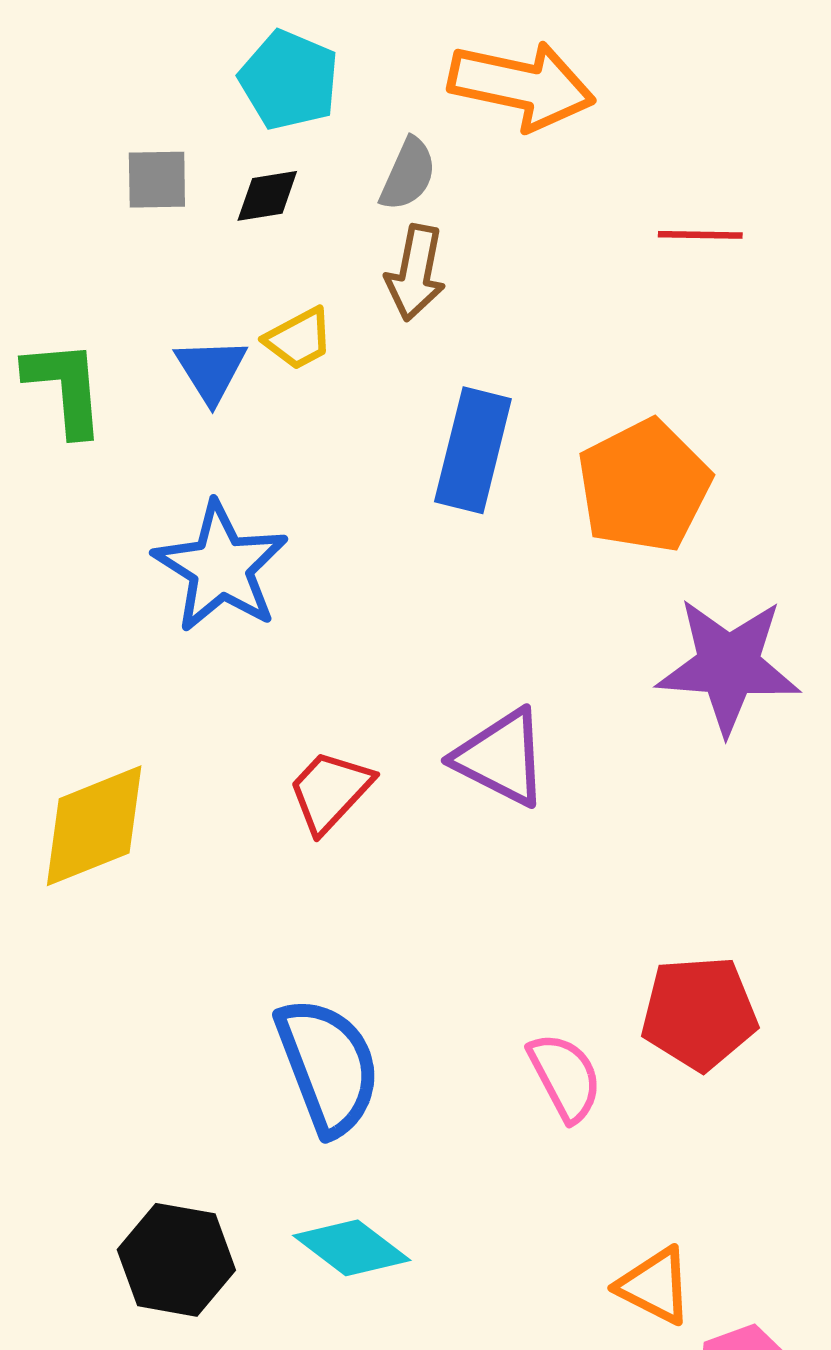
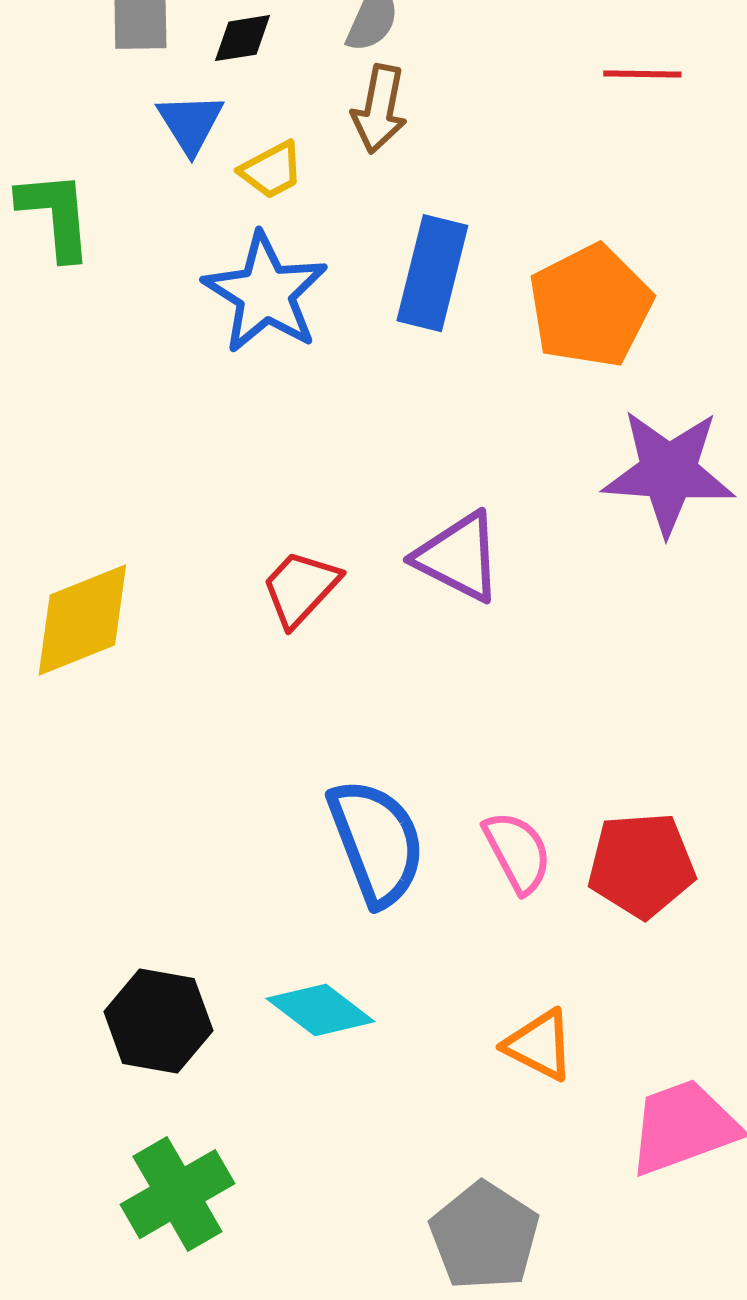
blue triangle: (211, 370) -> (190, 123), moved
blue star: (221, 567) -> (265, 293), moved
red pentagon: (699, 1013) -> (641, 865), moved
blue semicircle: (328, 1066) -> (376, 842), moved
orange triangle: (655, 1286) -> (539, 1045), moved

